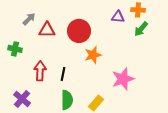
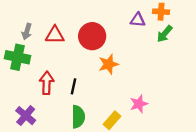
gray arrow: (29, 19) -> (27, 32), moved, turned 152
green cross: (15, 49) -> (17, 57), size x1.5
pink star: (123, 79) -> (139, 104), moved, size x0.7

